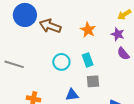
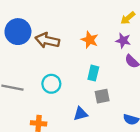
cyan rectangle: (88, 60) -> (93, 73), turned 40
cyan circle: (61, 62) -> (51, 84), moved

